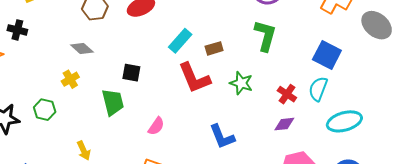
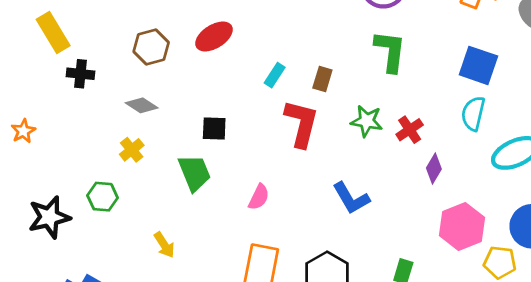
black cross: (17, 30) -> (80, 74), moved
cyan rectangle: (180, 41) -> (275, 75), size x0.7
brown rectangle: (214, 48) -> (322, 79), turned -48
red L-shape: (194, 78) -> (301, 123), turned -135
red cross: (287, 94) -> (410, 130), moved, turned 30
purple diamond: (284, 124) -> (434, 169), turned -45

